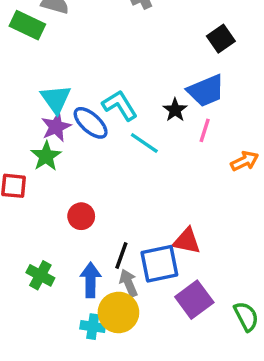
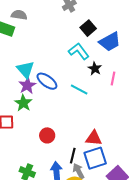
black square: (221, 39) -> (88, 28), moved
blue trapezoid: (206, 91) -> (110, 42), moved
cyan L-shape: (120, 105) -> (79, 51), moved
red triangle: (187, 241) -> (94, 138), moved

